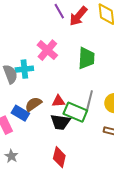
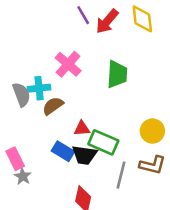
gray line: (89, 101) -> (121, 175), moved
brown semicircle: (33, 104) -> (53, 106), moved
blue rectangle: (20, 113) -> (63, 151), moved
gray star: (11, 156) -> (23, 176), moved

